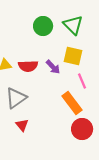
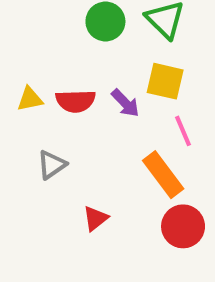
gray triangle: (16, 98) -> (52, 165), size x0.7
red triangle: (22, 125) -> (95, 218), moved, turned 32

